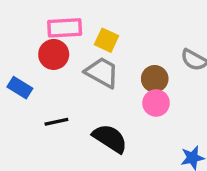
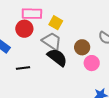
pink circle: (156, 103) -> (92, 63), moved
black semicircle: (110, 138) -> (57, 57), moved

